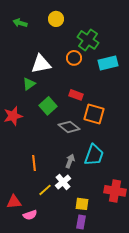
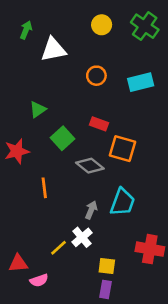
yellow circle: (56, 19) -> (102, 25), moved
green arrow: (20, 23) -> (26, 30), turned 96
green cross: (88, 40) -> (145, 26), moved
white triangle: (41, 64) -> (53, 50), moved
orange line: (34, 163) -> (44, 188), moved

